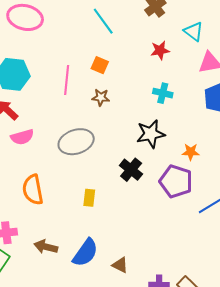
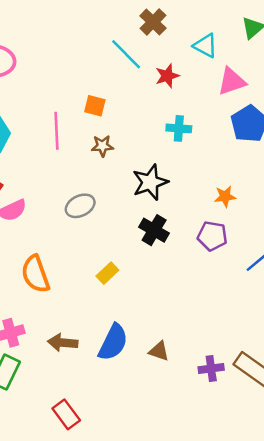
cyan line: (103, 21) -> (126, 54), moved
black star: (151, 134) -> (150, 182), moved
gray ellipse: (76, 142) -> (80, 206), size x0.7
purple pentagon: (176, 181) -> (212, 236), size x0.7
yellow rectangle: (89, 198) -> (107, 273), turned 48

